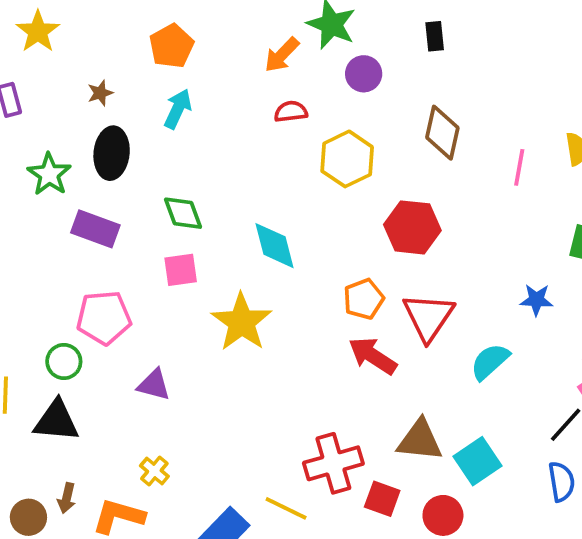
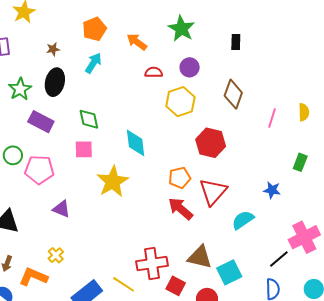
orange arrow: (282, 55) -> (137, 42), moved, turned 75
purple circle: (364, 74) -> (190, 67), moved
green circle: (64, 361) -> (13, 155), moved

